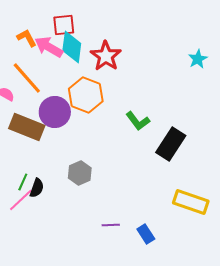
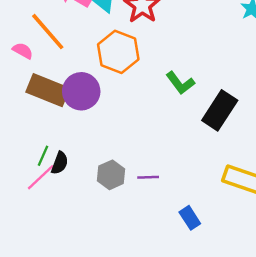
purple circle: (55, 112) -> (81, 91), moved
gray hexagon: (80, 173) -> (111, 175), moved
purple line: (111, 225) -> (148, 177), moved

